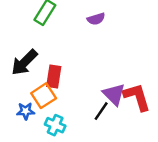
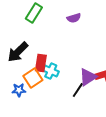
purple triangle: (114, 94) -> (88, 77), turned 42
cyan cross: (55, 125) -> (51, 71), moved

